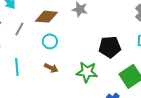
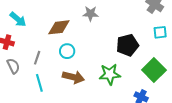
gray line: (19, 29) -> (37, 58), moved
brown arrow: (51, 68) -> (73, 77), size x1.5

